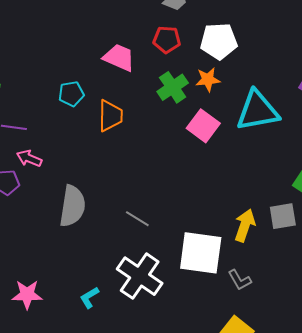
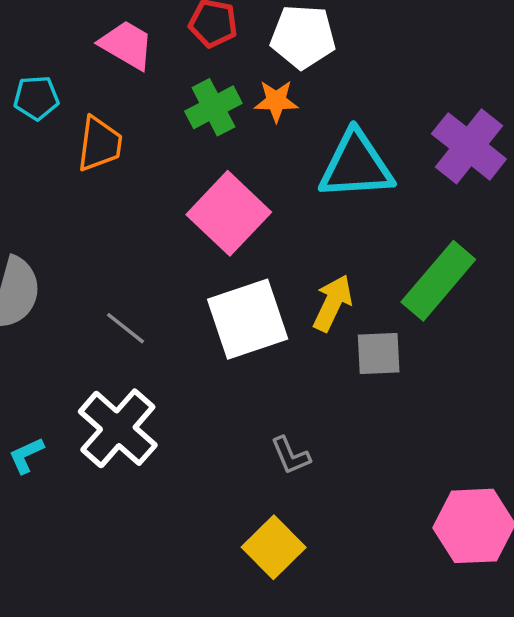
pink square: (203, 126) -> (229, 213), moved, size x1.4
yellow arrow: (245, 225) -> (333, 303), moved
white square: (201, 253) -> (248, 319), moved, turned -33

